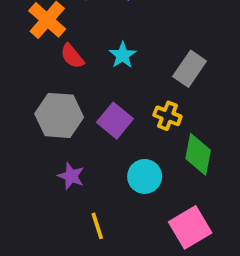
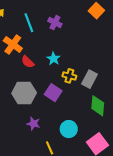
gray rectangle: (190, 69) -> (89, 79), moved
yellow cross: (167, 116) -> (69, 76), moved
cyan circle: (145, 176) -> (69, 129), moved

